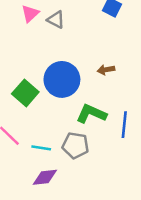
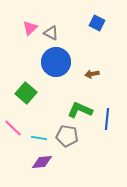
blue circle: (62, 79) -> (56, 62), moved

